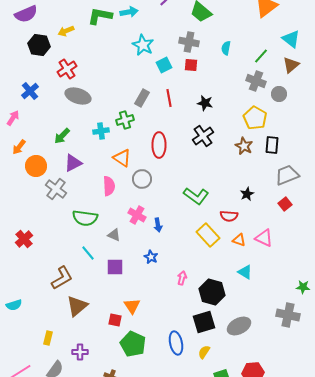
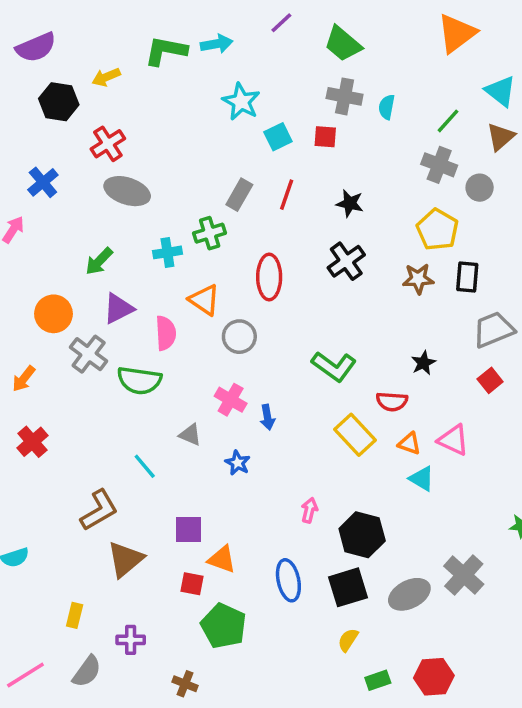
gray cross: (189, 42) -> (345, 96), moved
red line: (169, 98) -> (287, 195), turned 30
brown star: (244, 146) -> (418, 279), turned -30
orange arrow: (19, 147) -> (24, 379), moved
pink semicircle: (109, 186) -> (166, 333), moved
green semicircle: (85, 218) -> (139, 380), moved
blue star: (151, 257) -> (238, 463), moved
purple square: (115, 267) -> (188, 529), moved
cyan triangle: (245, 272) -> (422, 479), moved
orange triangle: (132, 306) -> (222, 559), turned -36
gray cross: (288, 315) -> (464, 575), moved, turned 30
blue ellipse: (176, 343) -> (288, 580), moved

